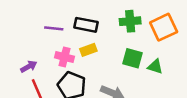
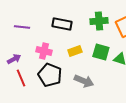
purple line: (54, 28) -> (22, 27), moved
yellow rectangle: (88, 50) -> (75, 51), moved

